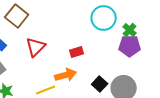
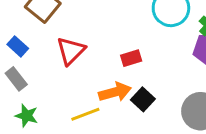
black square: (100, 84) -> (143, 99), moved

